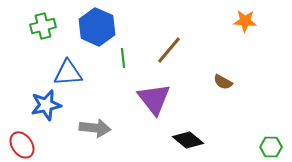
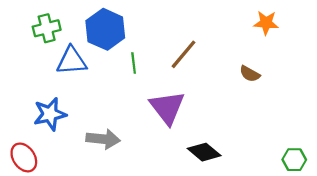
blue triangle: (68, 73) -> (72, 61), moved
brown semicircle: (223, 82) -> (250, 74), moved

